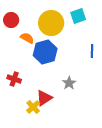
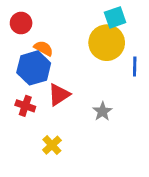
yellow circle: (51, 23) -> (107, 43), moved
blue hexagon: (45, 52) -> (34, 68), moved
red triangle: (44, 98) -> (59, 95), moved

